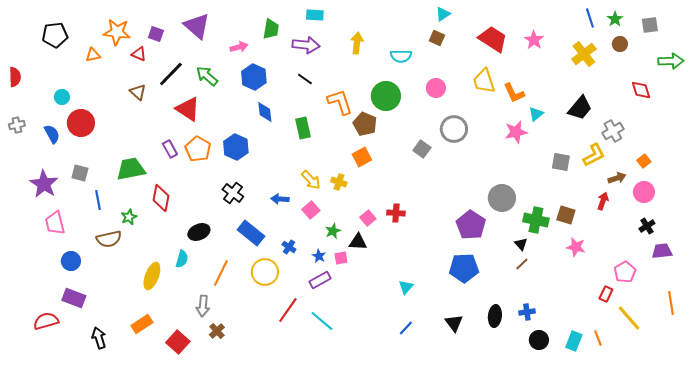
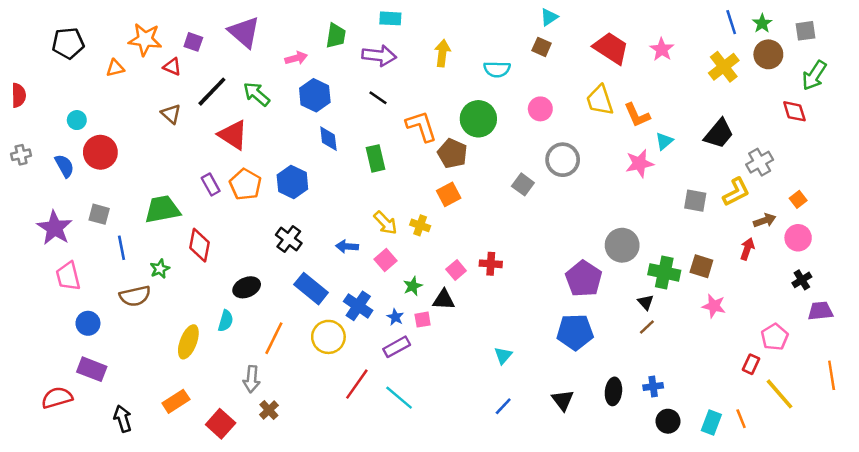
brown circle: (620, 44) -> (768, 54), size x1.5
green arrow: (671, 61) -> (814, 75), moved, turned 125
blue cross: (289, 247) -> (358, 306), size x1.6

